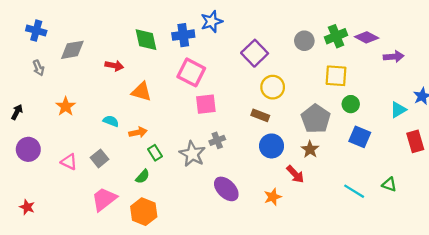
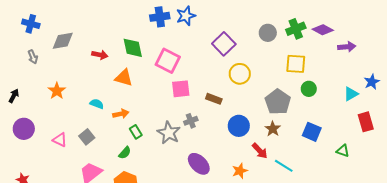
blue cross: (183, 35) -> (160, 17), moved
green diamond: (146, 40) -> (133, 48), moved
brown rectangle: (260, 115) -> (214, 99), moved
blue square: (360, 137) -> (312, 132), moved
green triangle: (389, 184) -> (343, 151), moved
cyan line: (354, 191) -> (284, 166), moved

